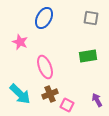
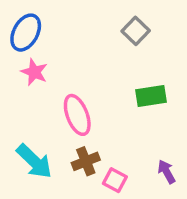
blue ellipse: (44, 18) -> (26, 33), moved
gray square: (91, 18) -> (136, 31), moved, turned 35

